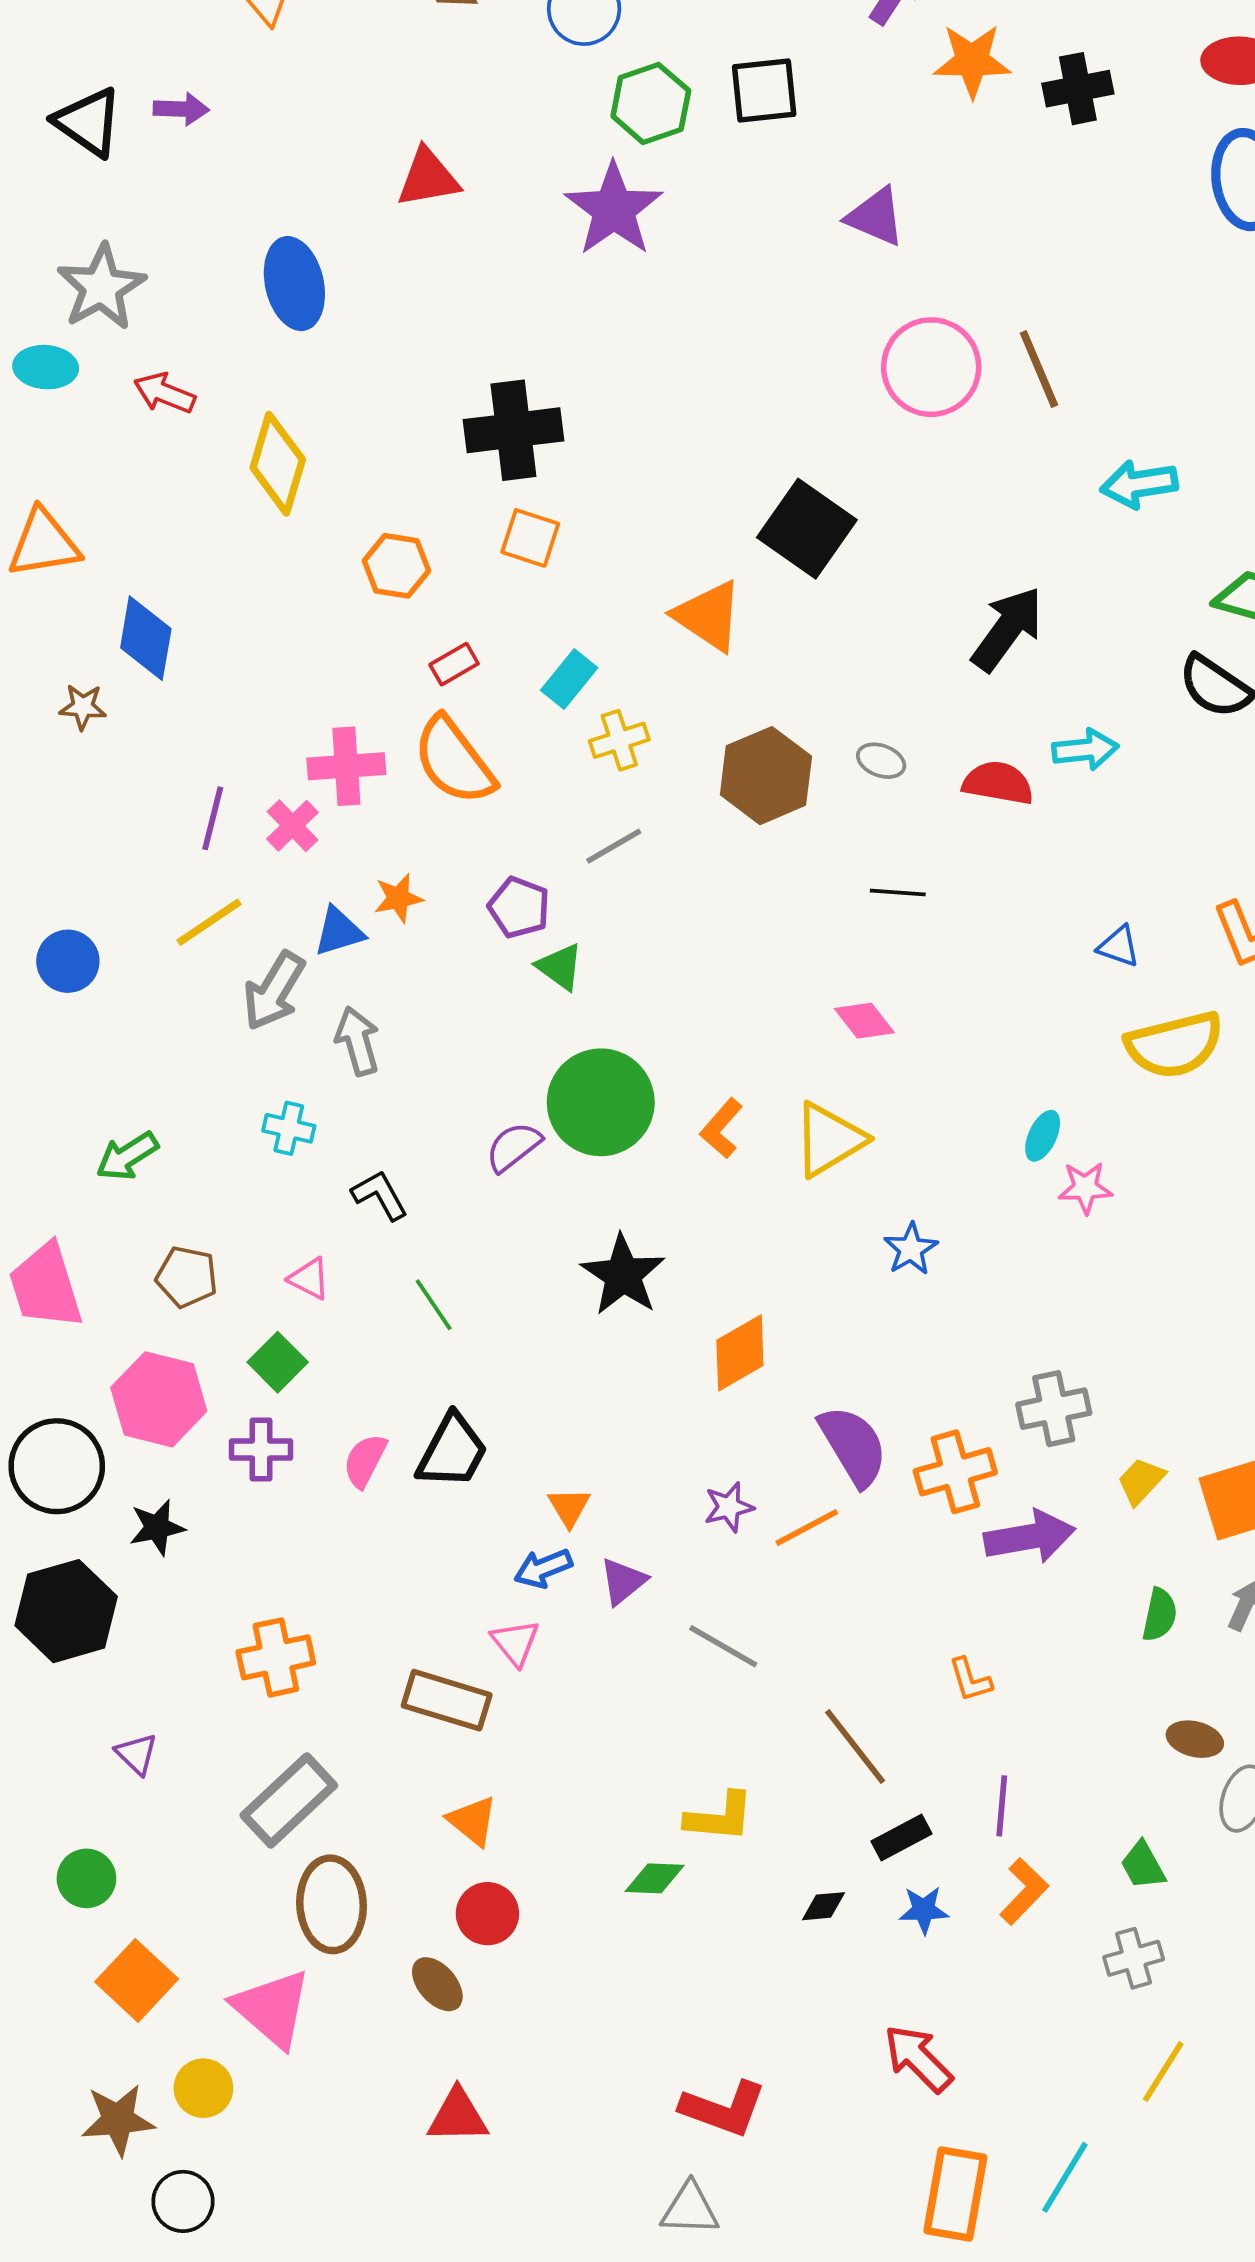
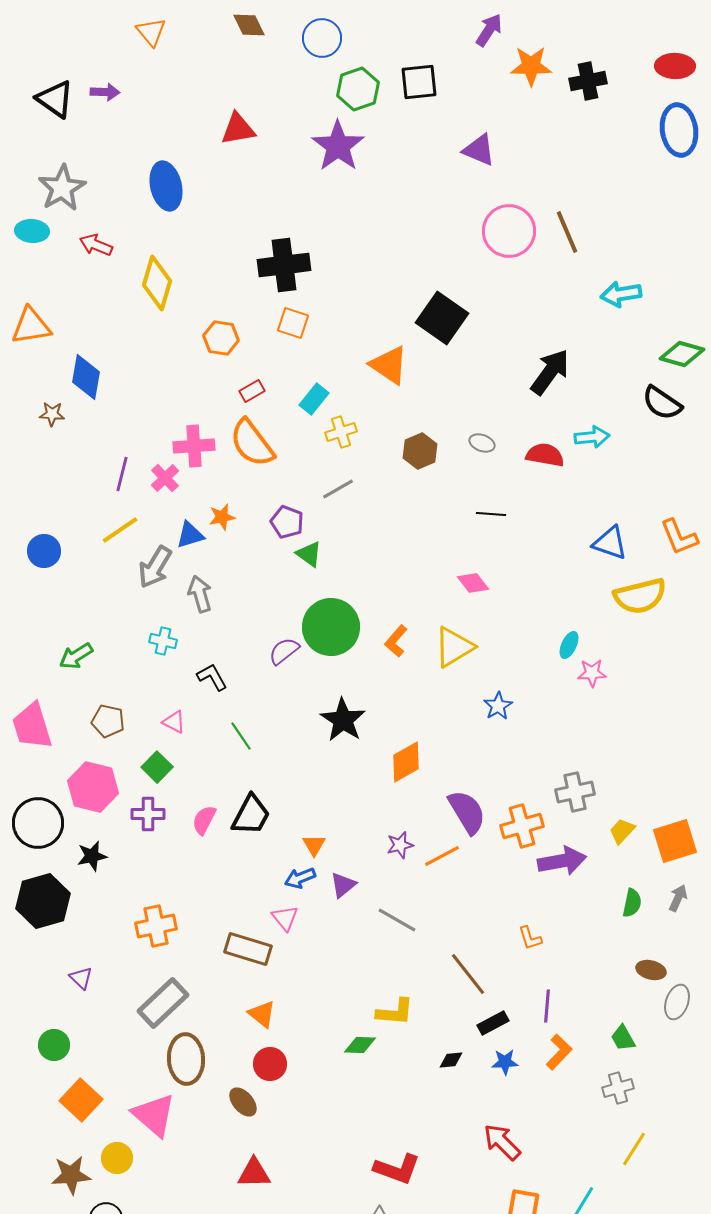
brown hexagon: (766, 776) -> (420, 451), size x0.7
blue triangle: (1119, 946) -> (610, 543), size x1.5

